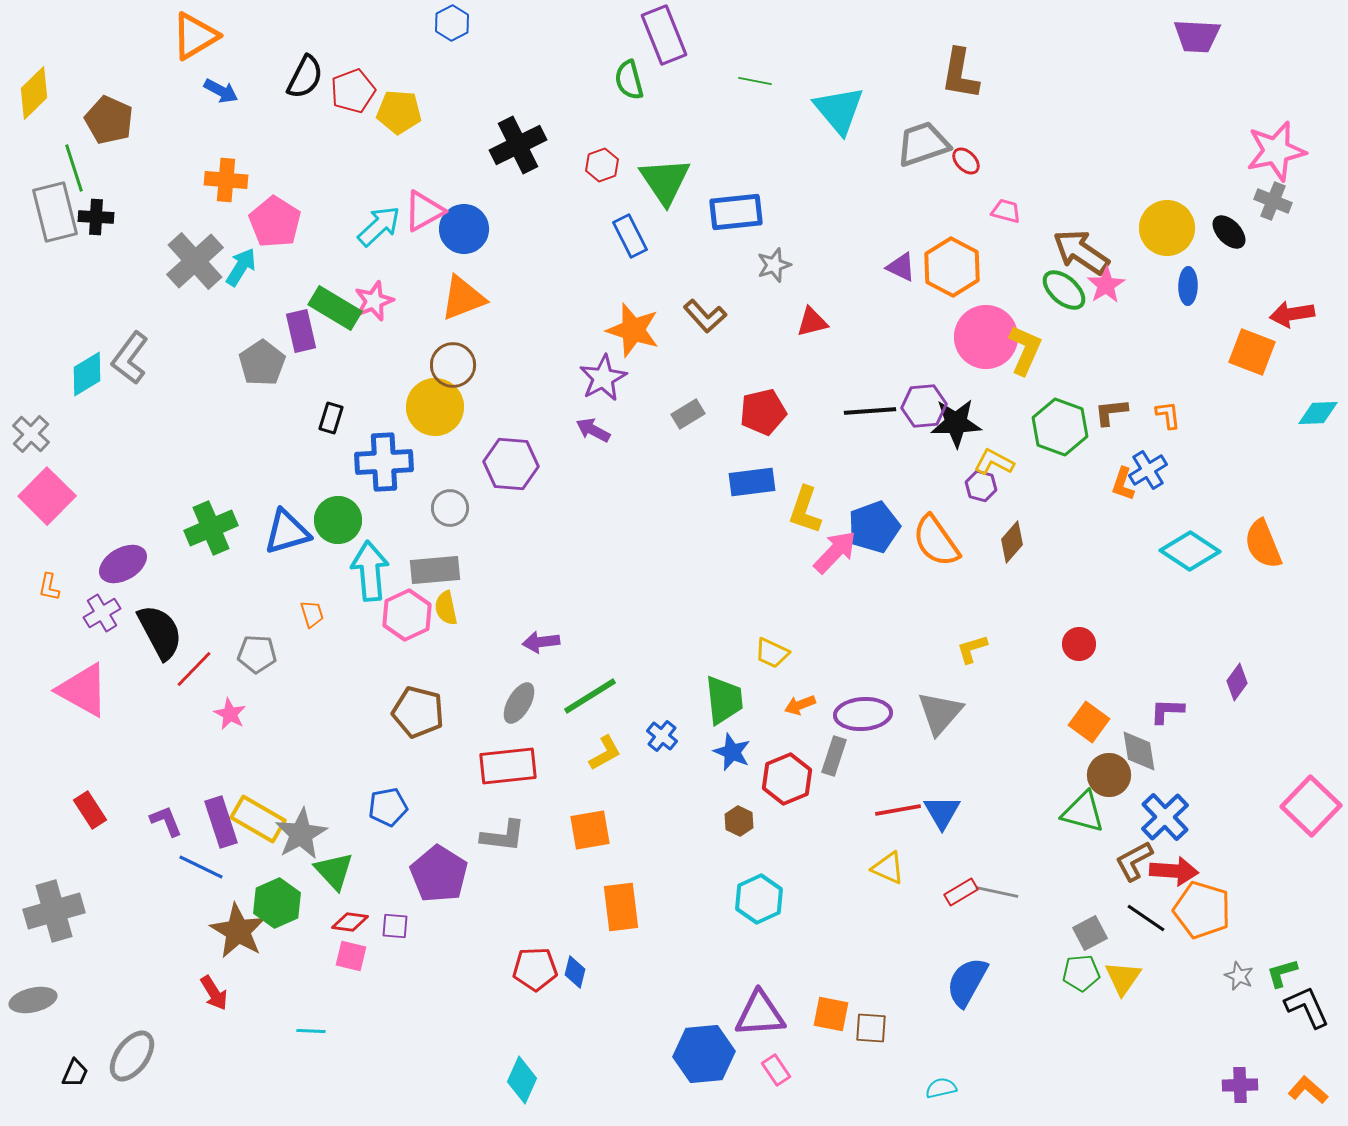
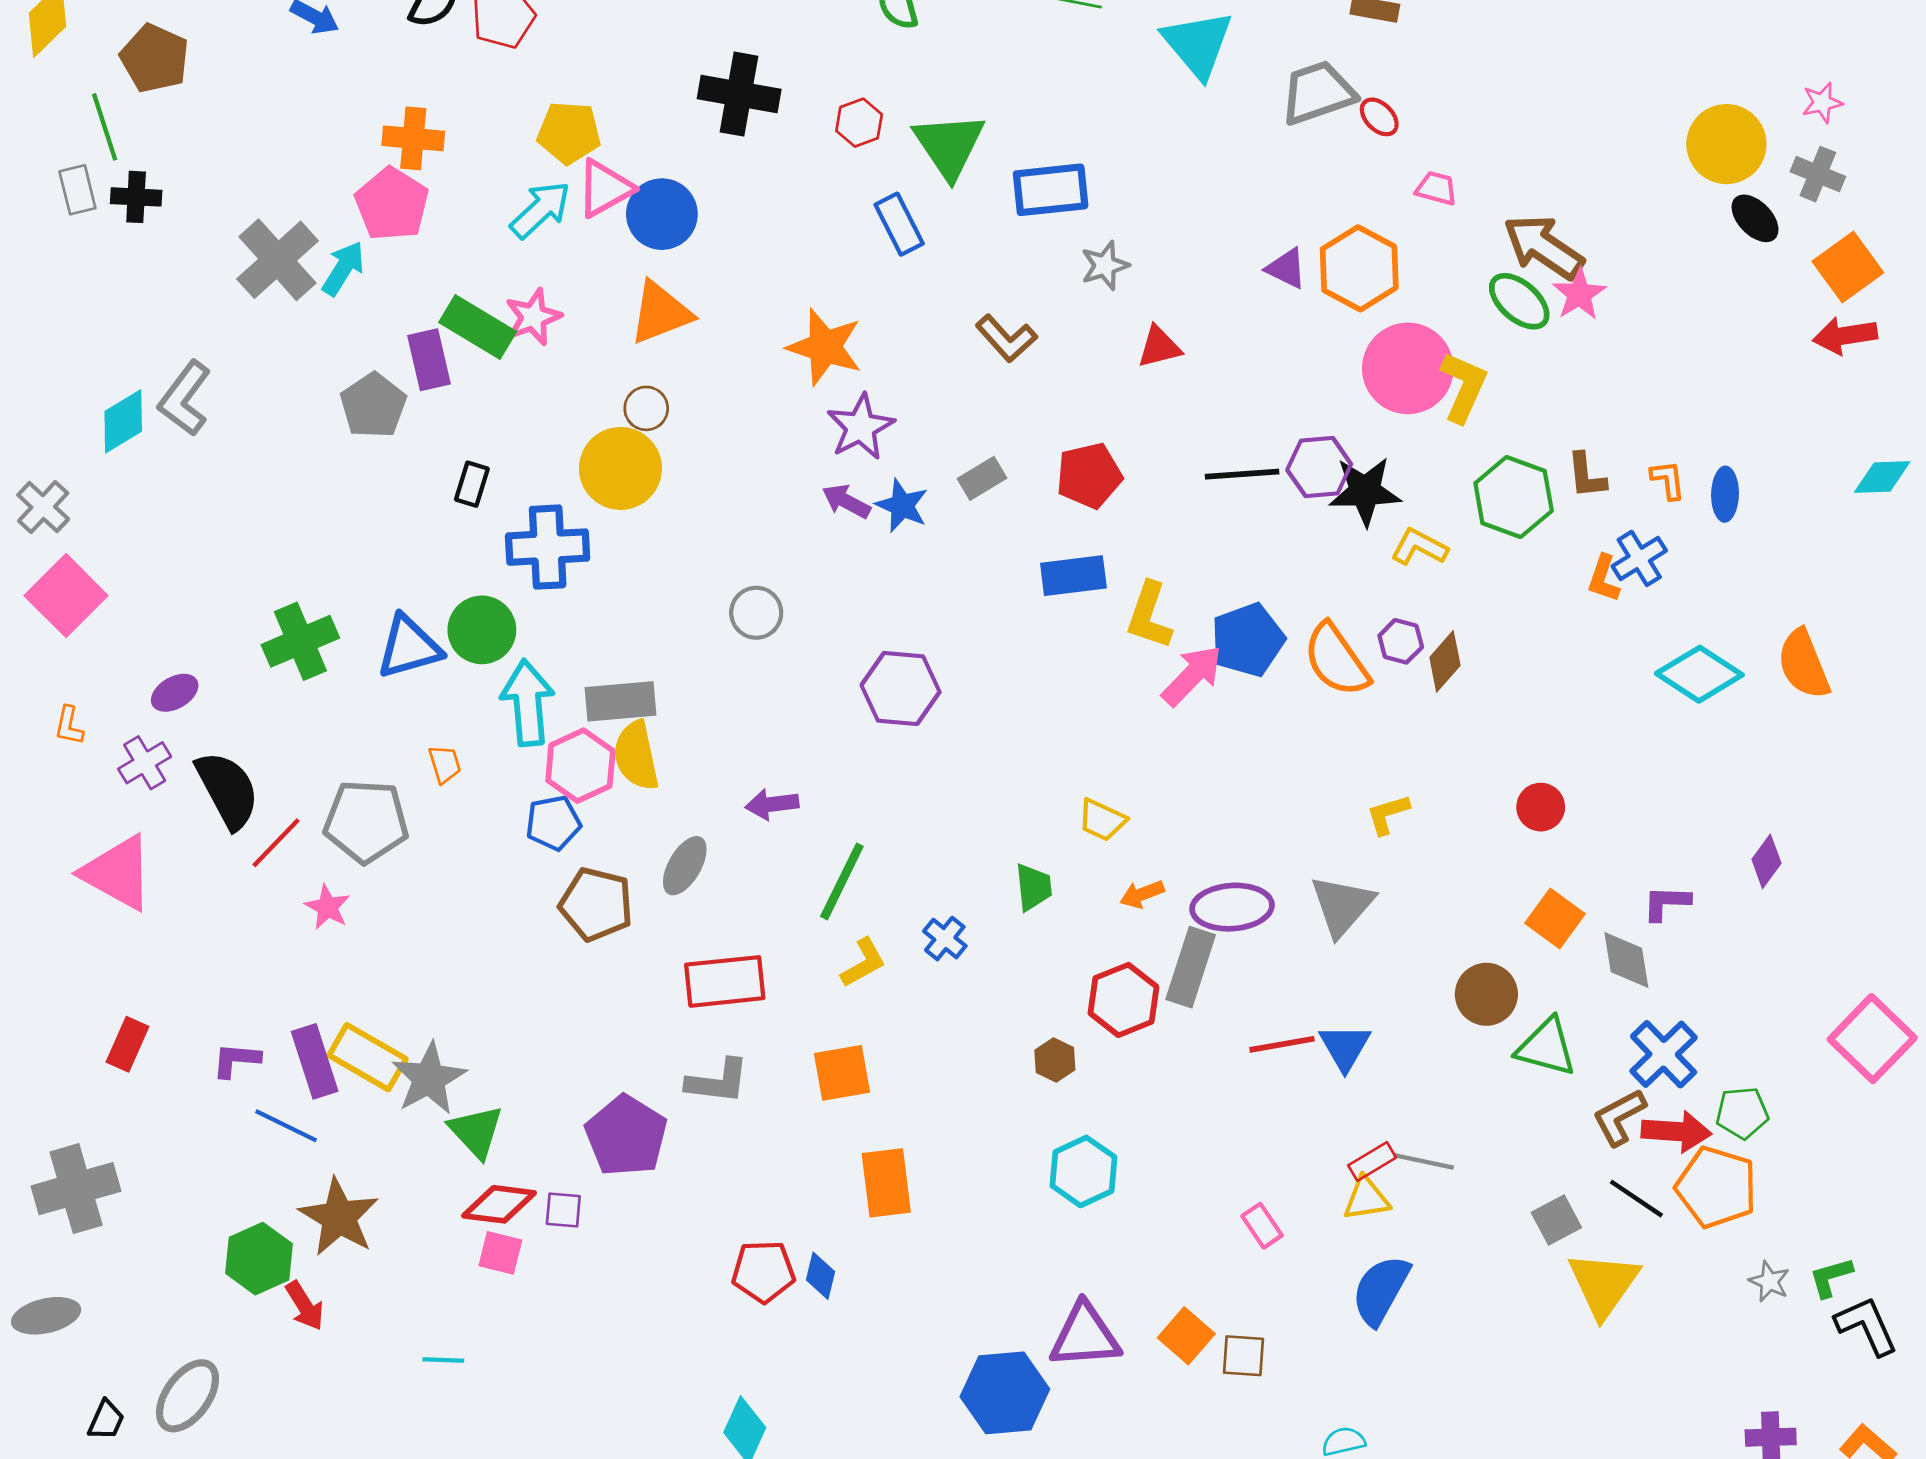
yellow pentagon: (399, 112) -> (569, 133), moved
black cross: (518, 145) -> (739, 94), turned 36
pink star: (1276, 151) -> (1822, 103), size x0.5
orange cross: (226, 180) -> (413, 138), moved
gray rectangle: (55, 212) -> (77, 190), size x0.6
yellow circle: (1167, 228) -> (1726, 144), moved
blue ellipse: (1188, 286) -> (1725, 494), moved
orange star: (633, 330) -> (825, 347), moved
orange square: (1252, 352) -> (1848, 267), moved, turned 33
brown circle: (453, 365) -> (646, 408), size x0.7
brown L-shape: (1111, 412) -> (1586, 476), turned -90
purple hexagon: (511, 464) -> (901, 688), moved
purple hexagon: (981, 486) -> (1401, 641), moved
gray circle: (450, 508) -> (756, 613), moved
purple ellipse: (123, 564) -> (175, 693), size x0.7
yellow semicircle: (446, 608) -> (636, 756), size x1.4
gray pentagon: (257, 654) -> (366, 821), size x1.5
green line: (590, 696) -> (842, 881), turned -32
green trapezoid: (724, 700) -> (1033, 887), size x0.7
gray ellipse: (519, 703) -> (685, 866), moved
blue star: (732, 752) -> (902, 506), moved
gray rectangle: (834, 756) -> (1191, 967), size x1.4
brown circle: (1109, 775) -> (1486, 994), moved
blue pentagon: (388, 807) -> (553, 823), moved
red rectangle: (90, 810) -> (127, 1044), turned 57
purple L-shape: (166, 821) -> (236, 1060), turned -63
yellow triangle: (888, 868) -> (1366, 1199), moved, turned -33
green hexagon: (277, 903) -> (259, 1259), moved
red diamond: (350, 922) -> (499, 1204), size x1.4
green pentagon: (1081, 973) -> (1742, 1113), moved
yellow triangle: (1123, 978) -> (1604, 1284), size x1.4
orange square: (831, 1014) -> (1186, 1336), turned 30
pink rectangle: (776, 1070) -> (1262, 1226), moved

